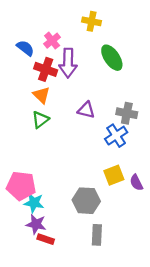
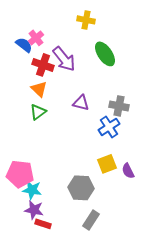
pink cross: (52, 41) -> (36, 38), moved
purple arrow: (68, 63) -> (64, 59), turned -40
gray rectangle: (97, 235) -> (91, 220), turned 30

